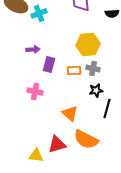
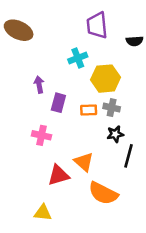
cyan cross: (39, 13) -> (78, 58), moved
purple arrow: (33, 49) -> (39, 85), turned -96
red triangle: (57, 144) -> (58, 175), moved

